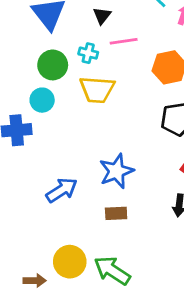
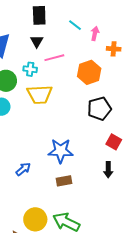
blue star: (116, 171) -> (61, 151), turned 30
blue arrow: (62, 190) -> (23, 169), size x0.7

